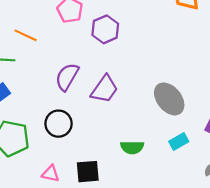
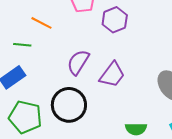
black circle: (59, 124) -> (69, 105), size x1.4

